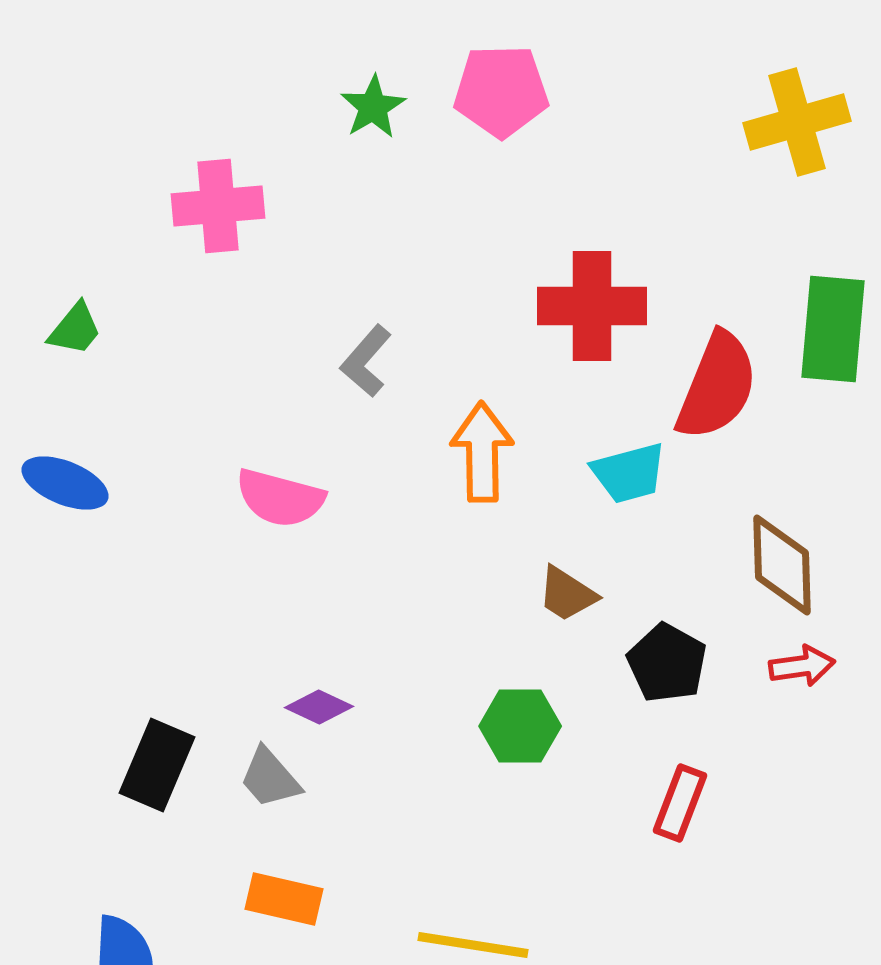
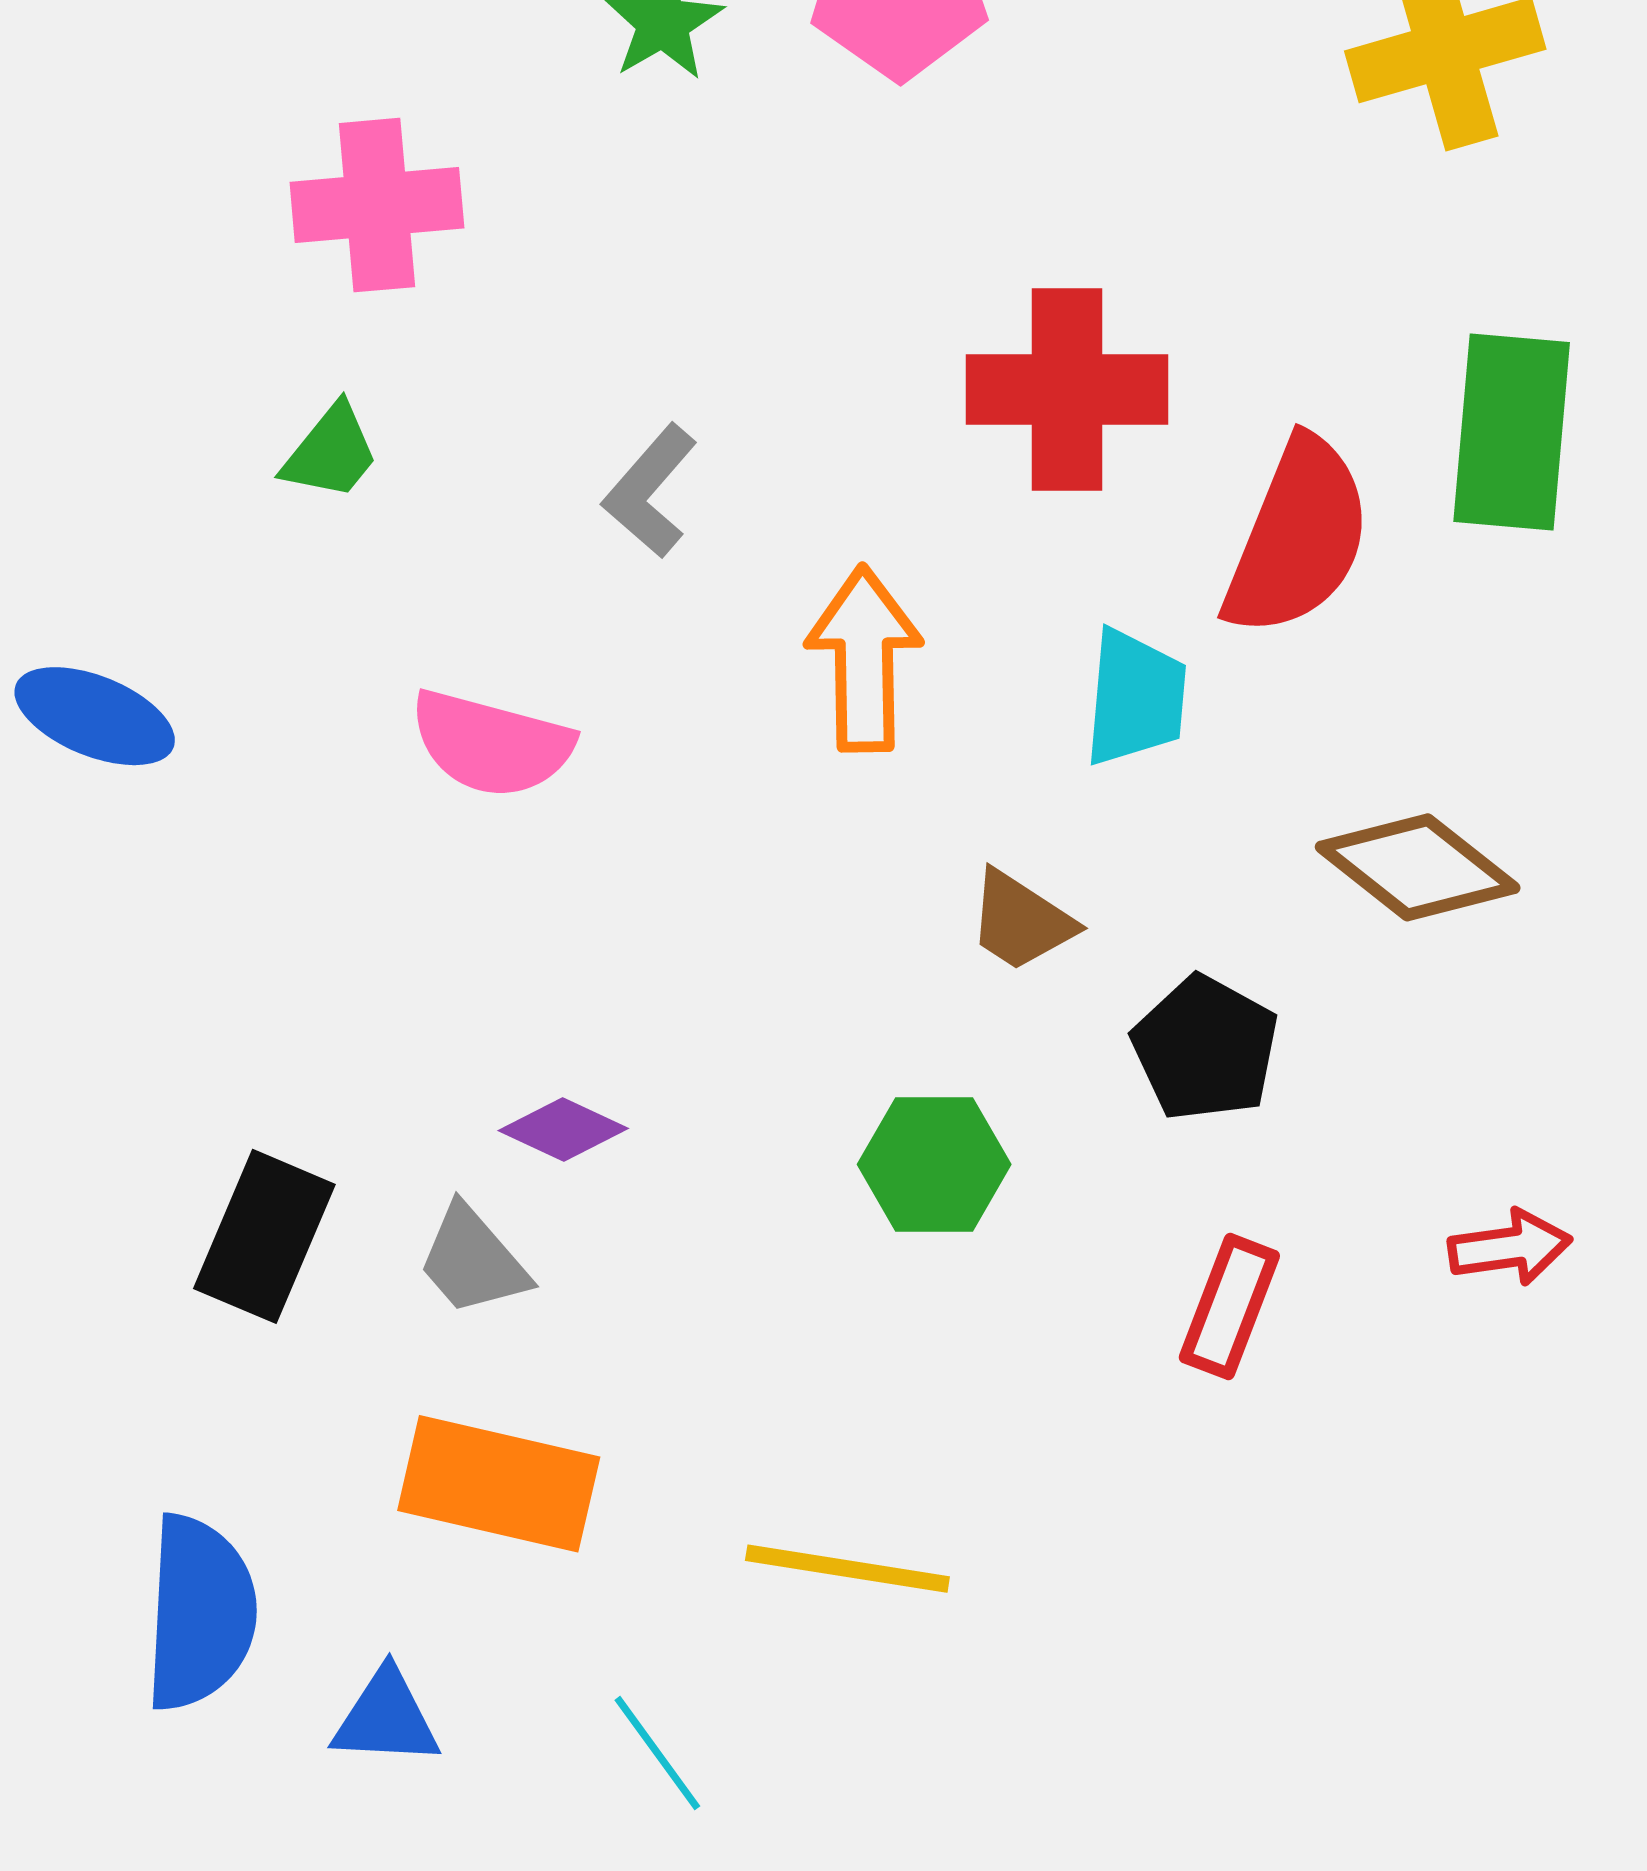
green trapezoid: (75, 329) -> (331, 452), moved
cyan trapezoid: (629, 473) -> (1135, 698), turned -70
brown diamond: (782, 565) -> (1418, 867), turned -50
red arrow: (802, 666) -> (1510, 1248), moved
orange rectangle: (284, 899) -> (499, 1484), size x1.4

